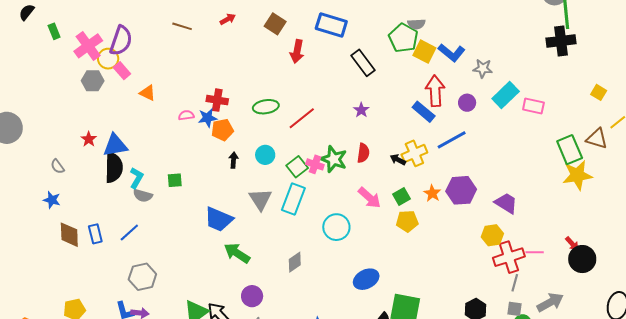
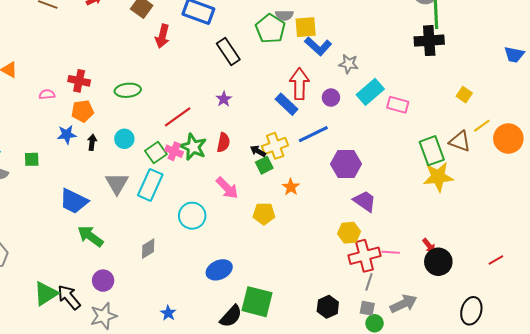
yellow square: (424, 52) -> (306, 27), moved, turned -35
blue star: (207, 118) -> (67, 135), moved
red line: (302, 118) -> (178, 117), moved
purple hexagon: (461, 190) -> (346, 164), moved
green square: (401, 196) -> (264, 165), moved

